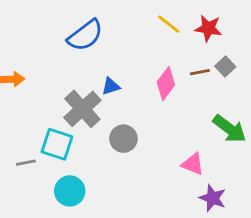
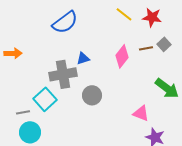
gray cross: (82, 109) -> (63, 74), turned 32
cyan square: (57, 144) -> (45, 99), turned 30
cyan circle: (70, 191) -> (30, 132), moved

